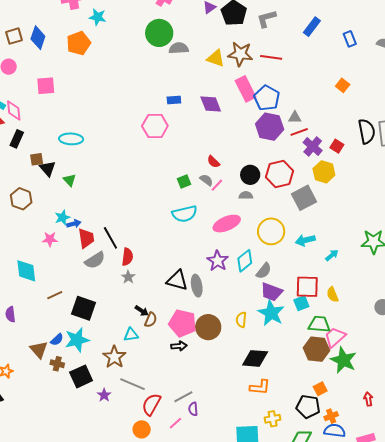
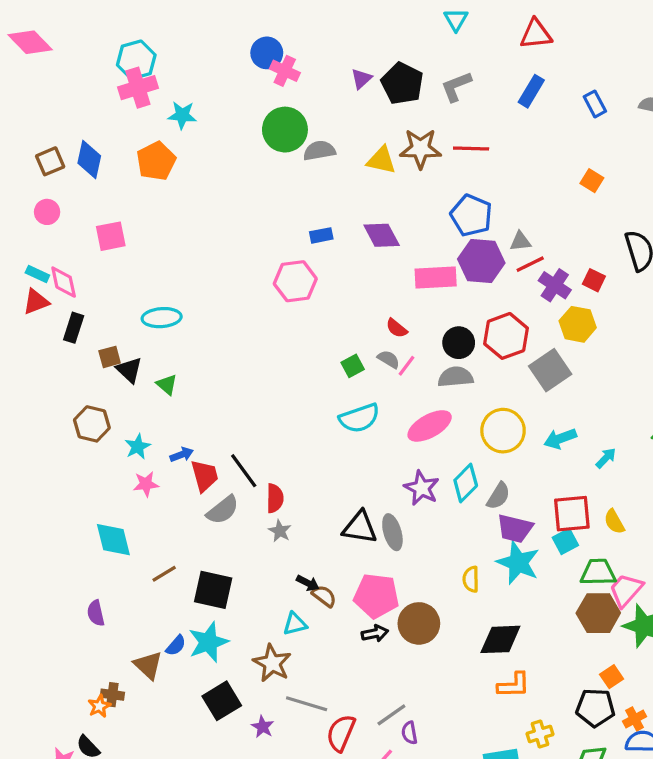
pink rectangle: (246, 89) -> (436, 277), moved, turned -60
gray semicircle: (246, 195) -> (456, 377), size x1.5
cyan star: (62, 217) -> (138, 447), moved
brown semicircle: (151, 320) -> (324, 596), turned -70
brown circle: (208, 327) -> (419, 623), moved
brown cross: (57, 364) -> (112, 695), moved

